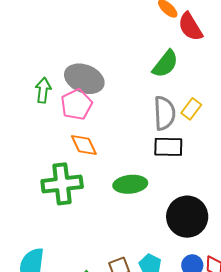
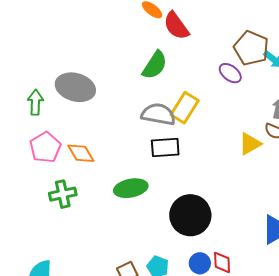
pink pentagon: (76, 104) -> (45, 147), moved
yellow rectangle: (191, 109) -> (185, 108), size x1.4
gray semicircle: (164, 113) -> (158, 114), turned -72
green cross: (62, 184) -> (63, 194), size x0.7

